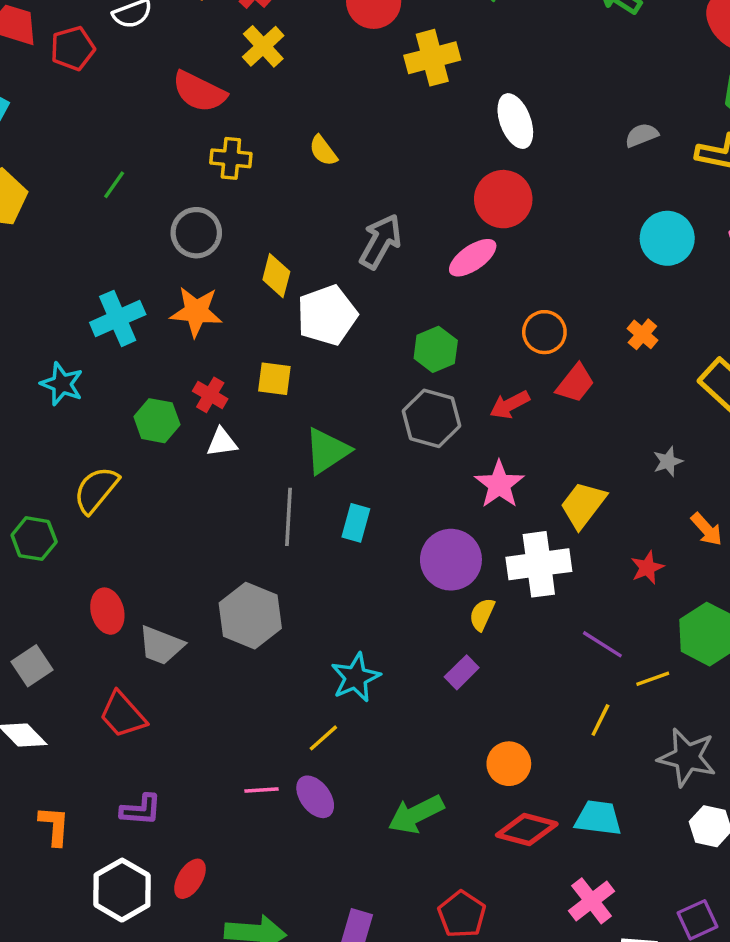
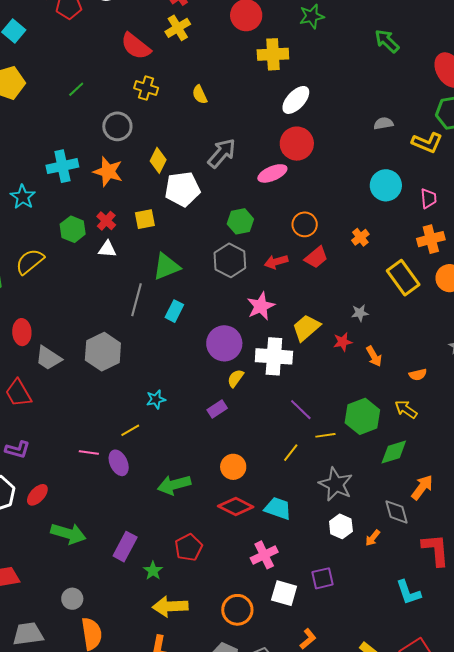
white ellipse: (515, 121) -> (296, 100), moved, turned 52
yellow square: (274, 379) -> (145, 219), turned -30
red star: (647, 568) -> (343, 342), moved
cyan star: (356, 677) -> (156, 399), size x0.7

